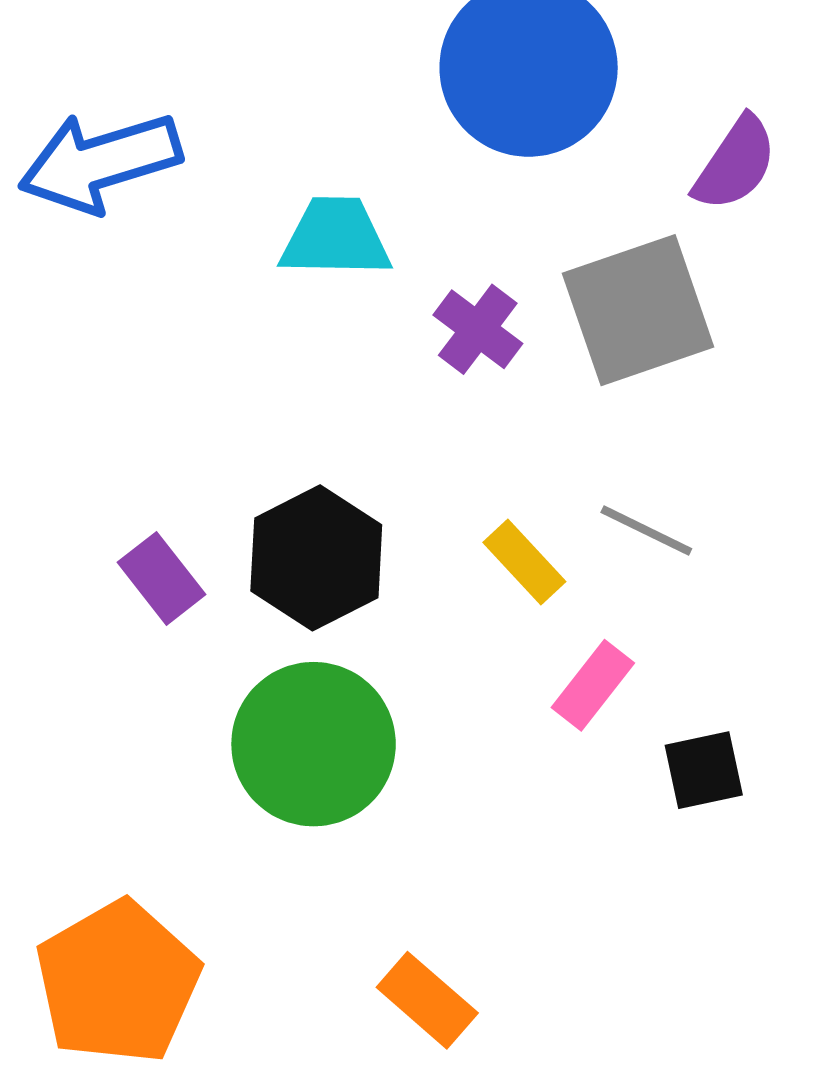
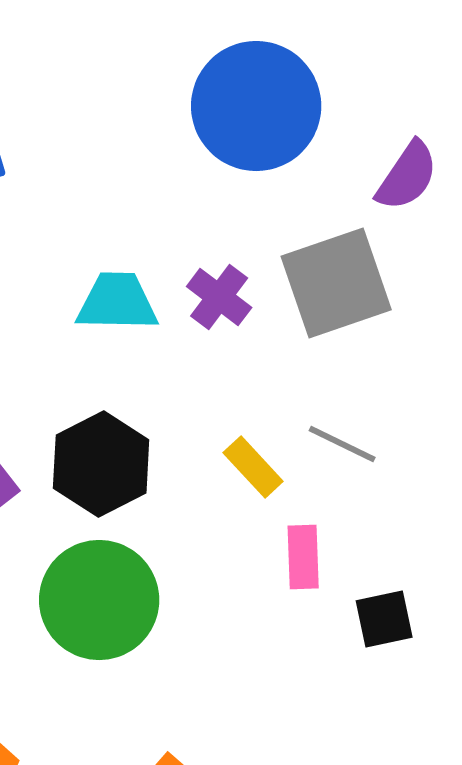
cyan trapezoid: (335, 238) -> (117, 302), moved
pink rectangle: (593, 685) -> (303, 557), turned -40

